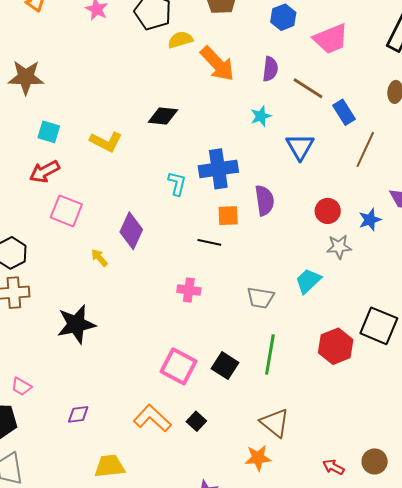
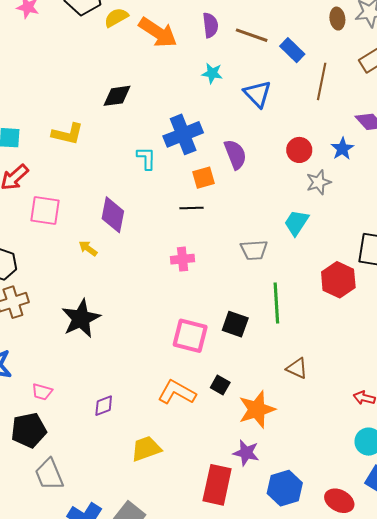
cyan star: (261, 116) -> (212, 73), turned -30
brown triangle: (275, 423) -> (297, 368), size x0.7
orange star: (258, 458) -> (257, 409), moved, size x1.4

